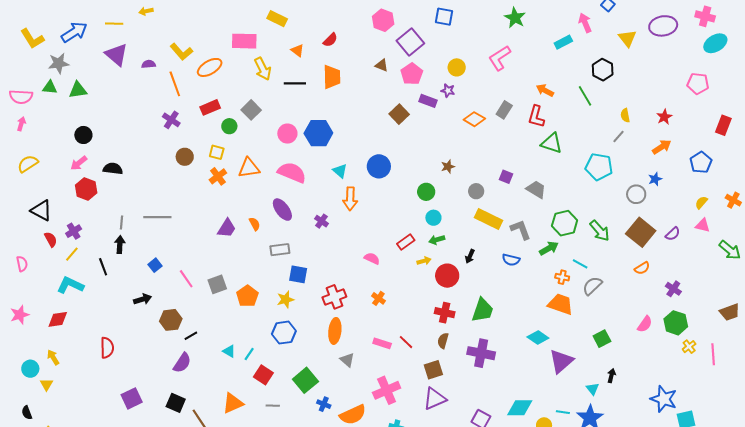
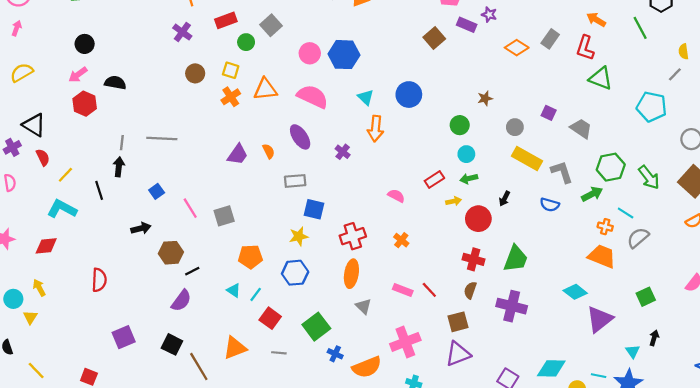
purple cross: (74, 231) -> (12, 147), moved
orange pentagon: (247, 296) -> (250, 257), moved, turned 30

